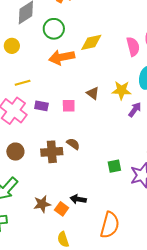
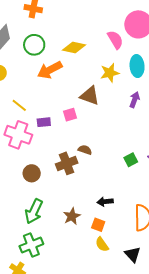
yellow diamond: (91, 42) -> (74, 47), turned 40
yellow line: (23, 83) -> (19, 105), turned 70
yellow star: (122, 90) -> (110, 73), moved
brown triangle: (93, 93) -> (90, 96), size x1.5
orange square: (62, 209) -> (98, 225), moved

